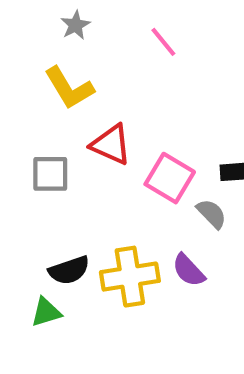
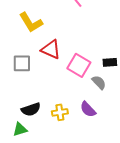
yellow cross: (130, 277) -> (60, 112), size x0.6

